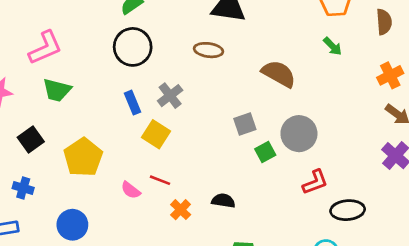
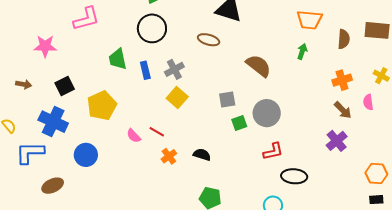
green arrow: (333, 46) -> (302, 51), turned -126
green trapezoid: (57, 90) -> (118, 59), moved, turned 55
yellow square: (156, 134) -> (177, 98), moved
blue cross: (23, 188) -> (53, 122), size x1.8

